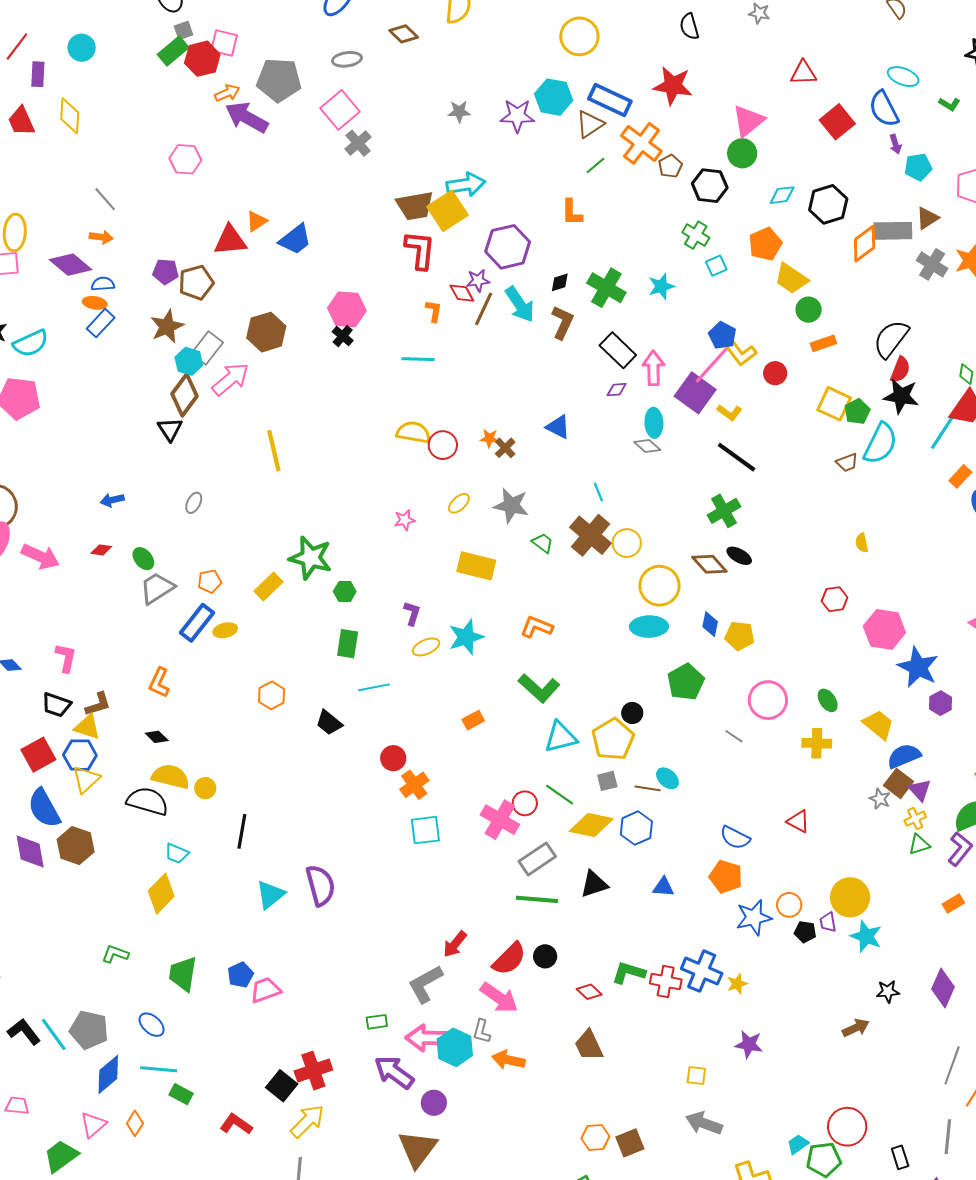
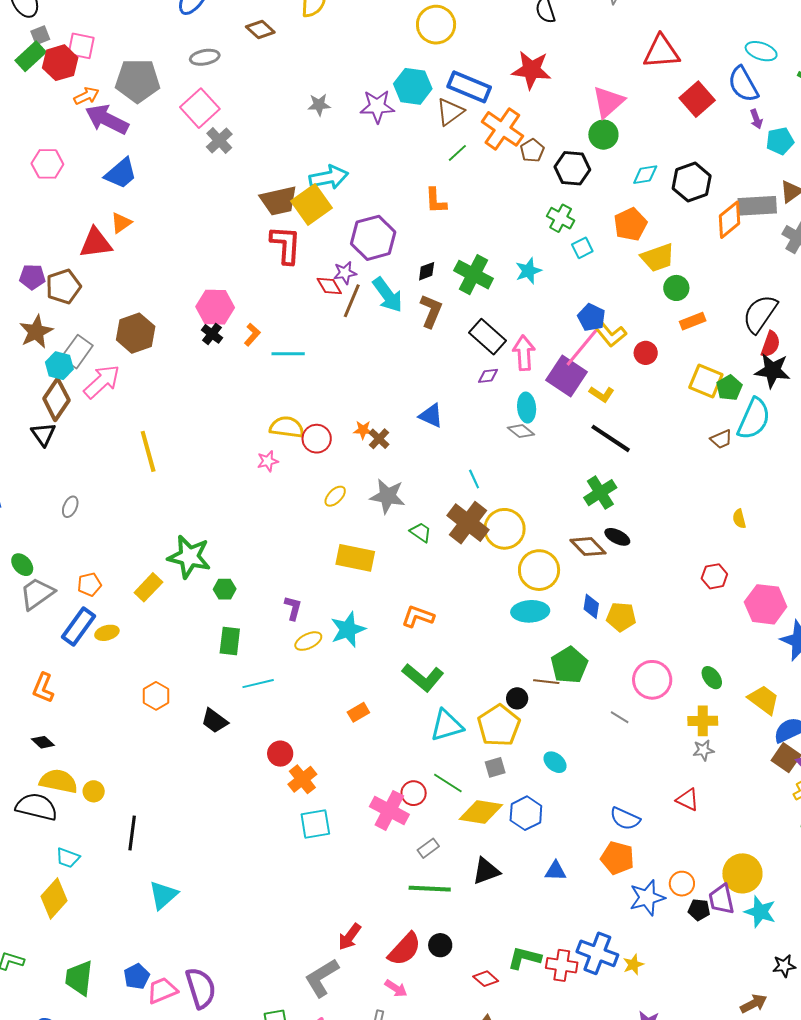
red triangle: (803, 73) -> (661, 52), size x1.4
blue trapezoid: (295, 239) -> (121, 173), moved
yellow trapezoid: (791, 279) -> (658, 258), turned -51
orange L-shape: (434, 311) -> (252, 335), moved, turned 35
pink star: (405, 520) -> (268, 461), moved
yellow circle: (627, 543) -> (505, 529), size x1.4
brown line: (648, 788) -> (546, 682), moved
gray star: (880, 799) -> (703, 750), moved, turned -30
gray rectangle: (537, 859) -> (428, 848), size x0.6
purple semicircle: (320, 885) -> (201, 988), moved
purple trapezoid: (828, 922) -> (721, 899), size x1.5
pink arrow: (499, 998) -> (396, 988), size x0.6

